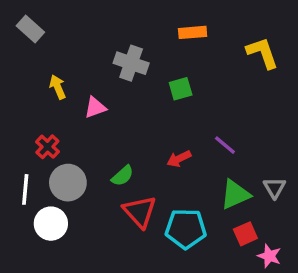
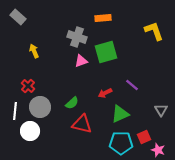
orange rectangle: (193, 32) -> (103, 18), moved
green square: (181, 89) -> (106, 52), size x1.6
pink triangle: (95, 107) -> (81, 61), moved
green triangle: (235, 195) -> (120, 114), moved
red triangle: (140, 212) -> (82, 124), turned -35
cyan pentagon: (186, 229) -> (121, 143), moved

